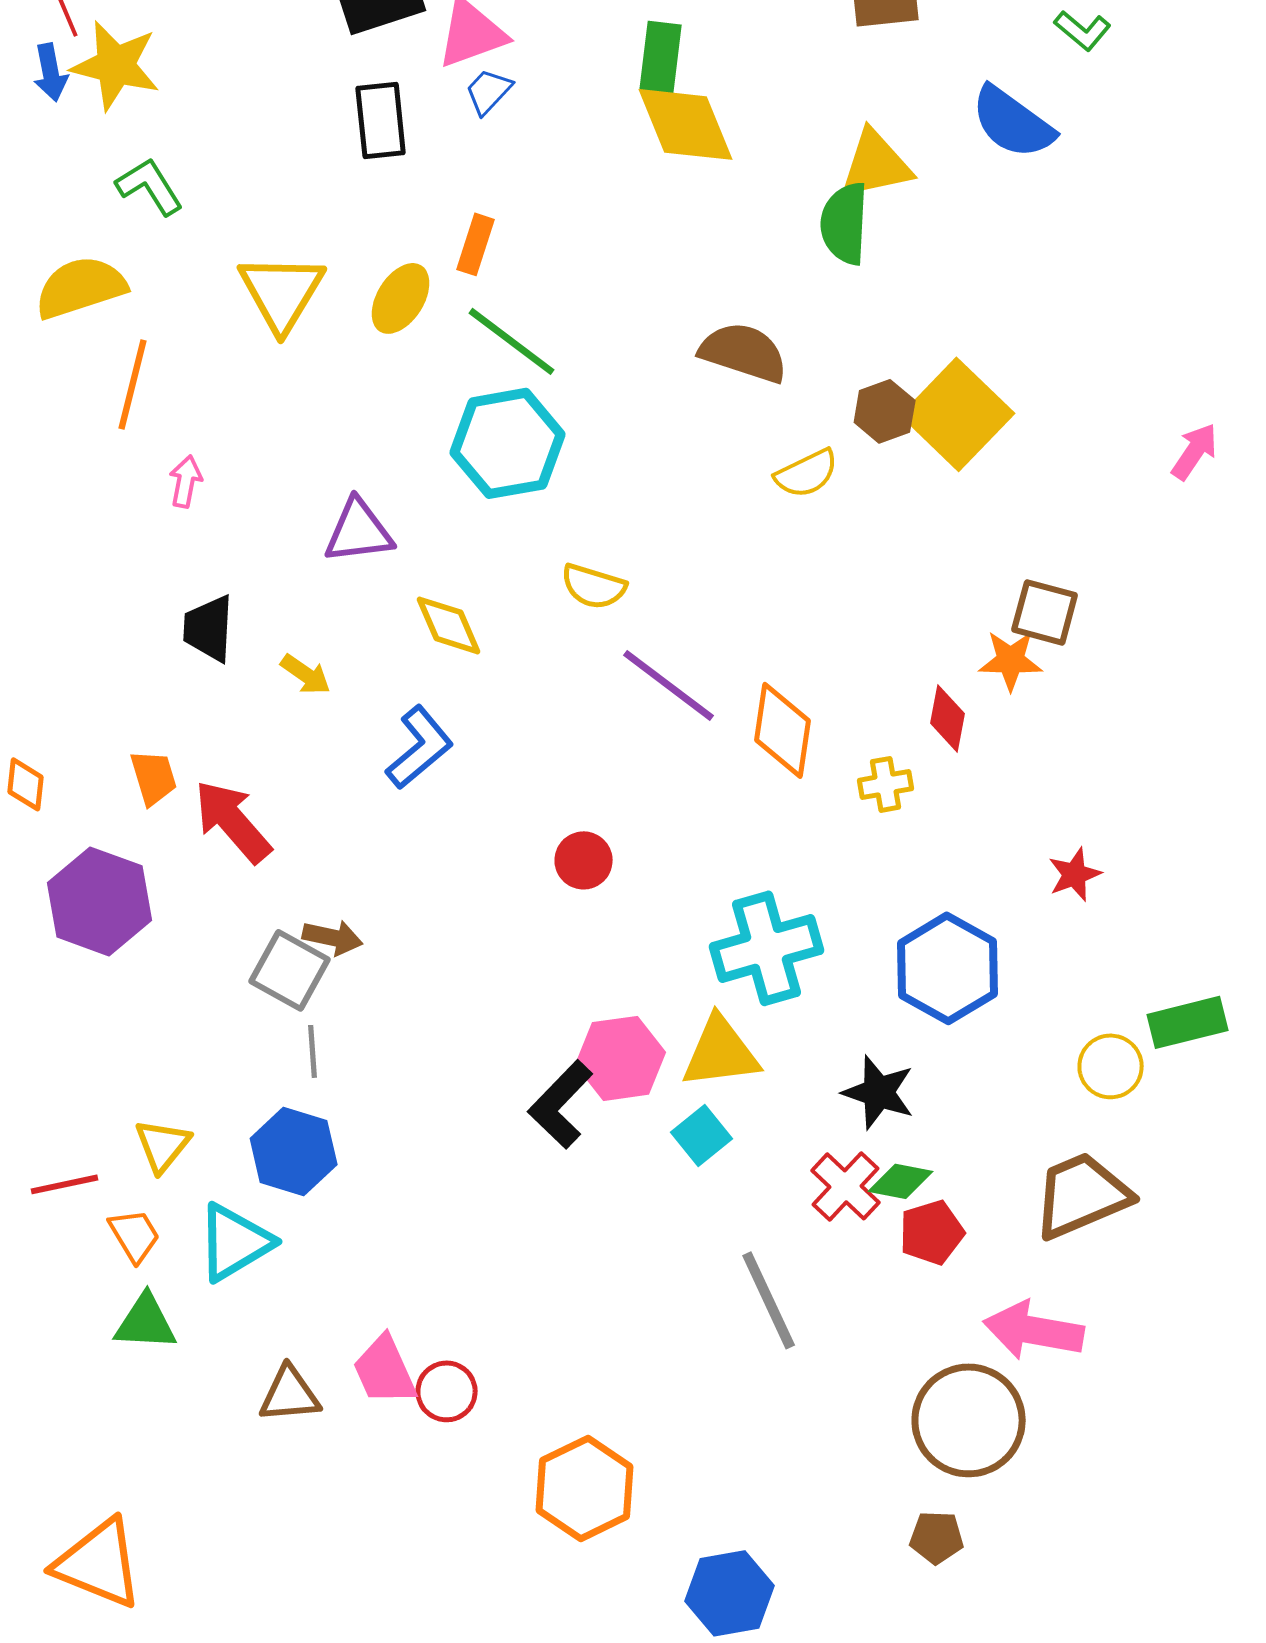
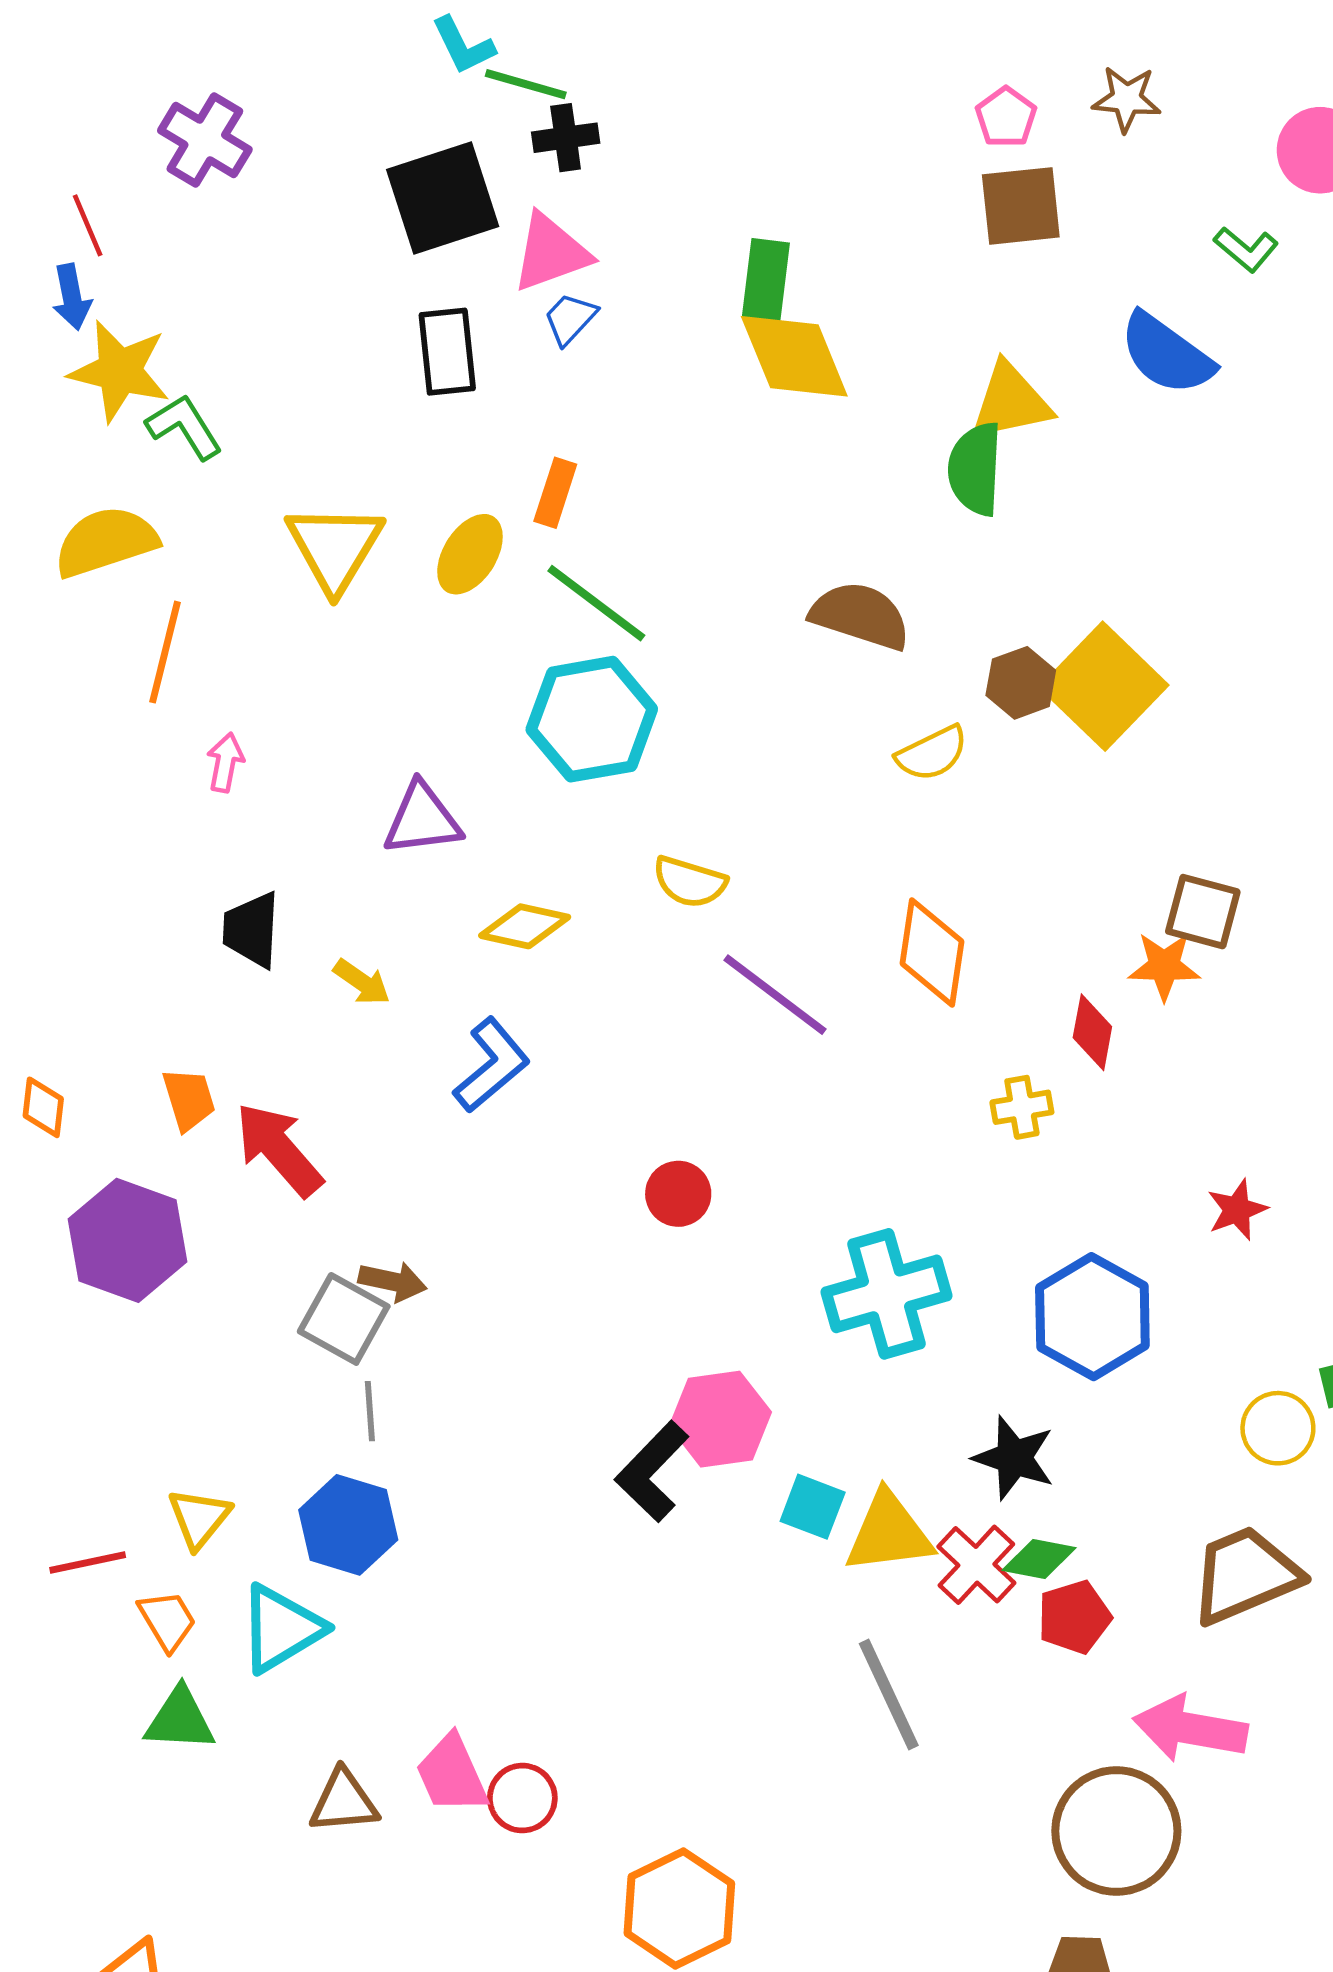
yellow star: (116, 65) -> (119, 371), moved
yellow diamond: (449, 625) -> (525, 926), turned -54
orange diamond: (783, 730) -> (932, 953), moved
yellow triangle: (721, 1052) -> (889, 1533), moved
cyan square: (702, 1135) -> (813, 1507), turned -30

